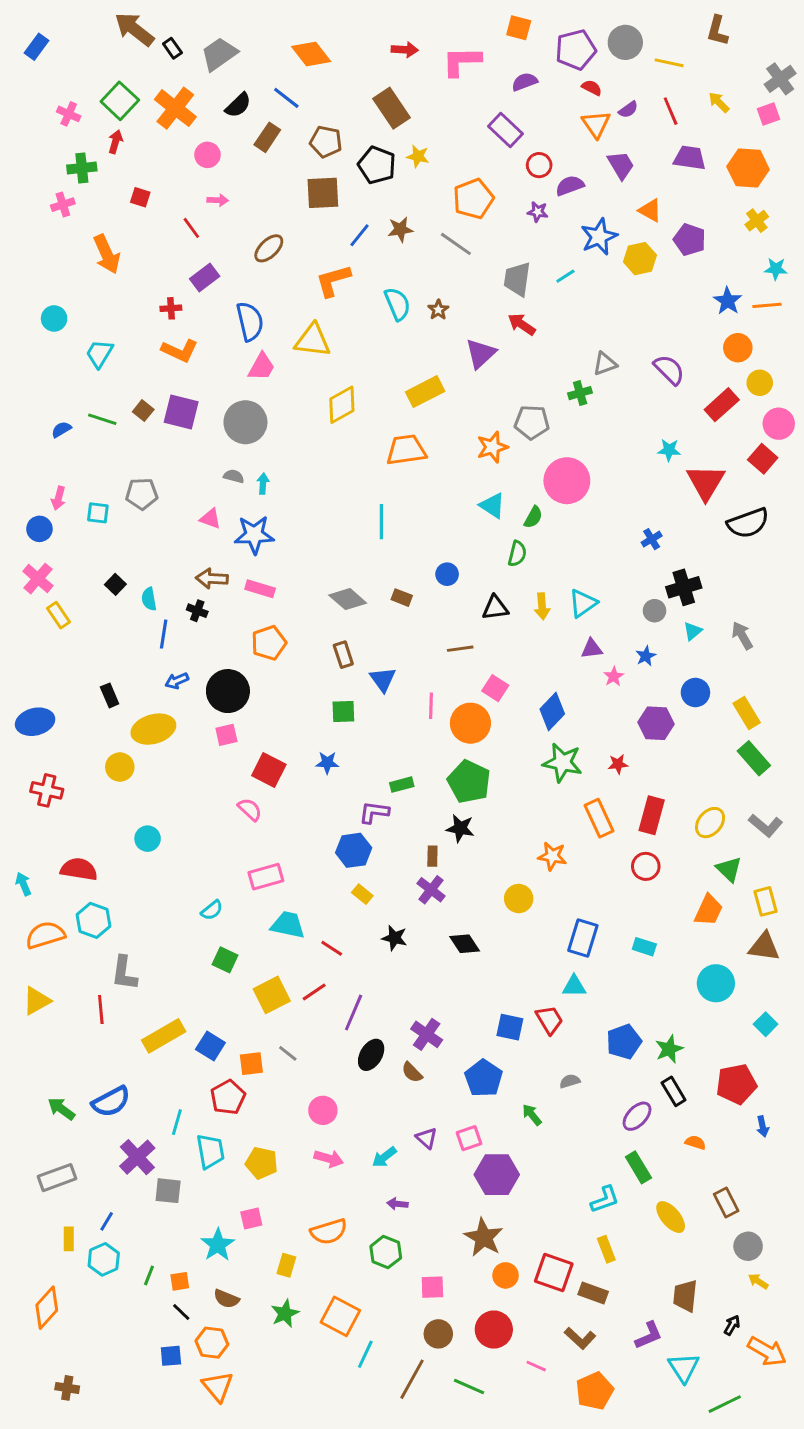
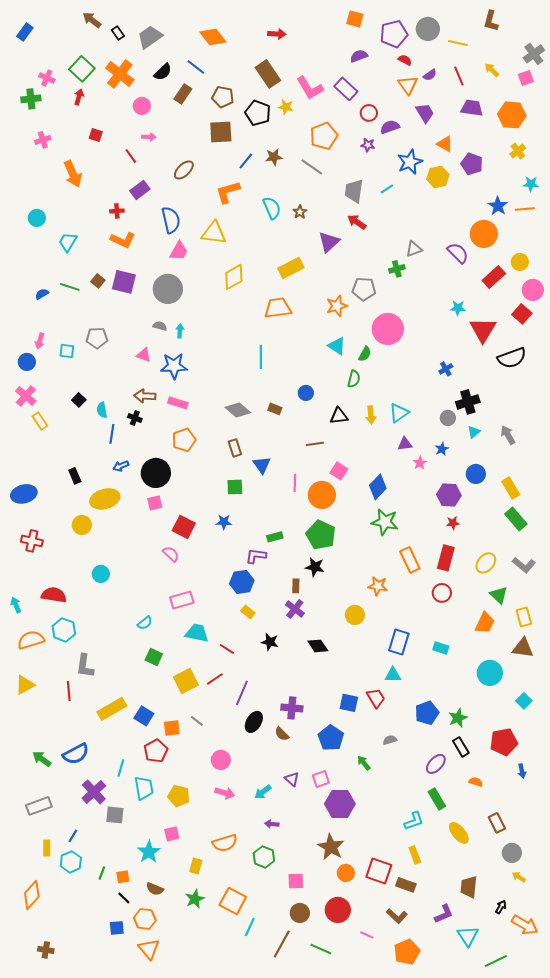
brown arrow: (134, 29) -> (92, 20), size x0.7
pink L-shape: (462, 61) -> (310, 88), moved, turned -120
green cross: (82, 168) -> (31, 99), moved
orange circle: (738, 348) -> (484, 234), moved, size x1.4
red star: (618, 764) -> (453, 523), moved
purple cross: (427, 1034) -> (292, 708), turned -30

